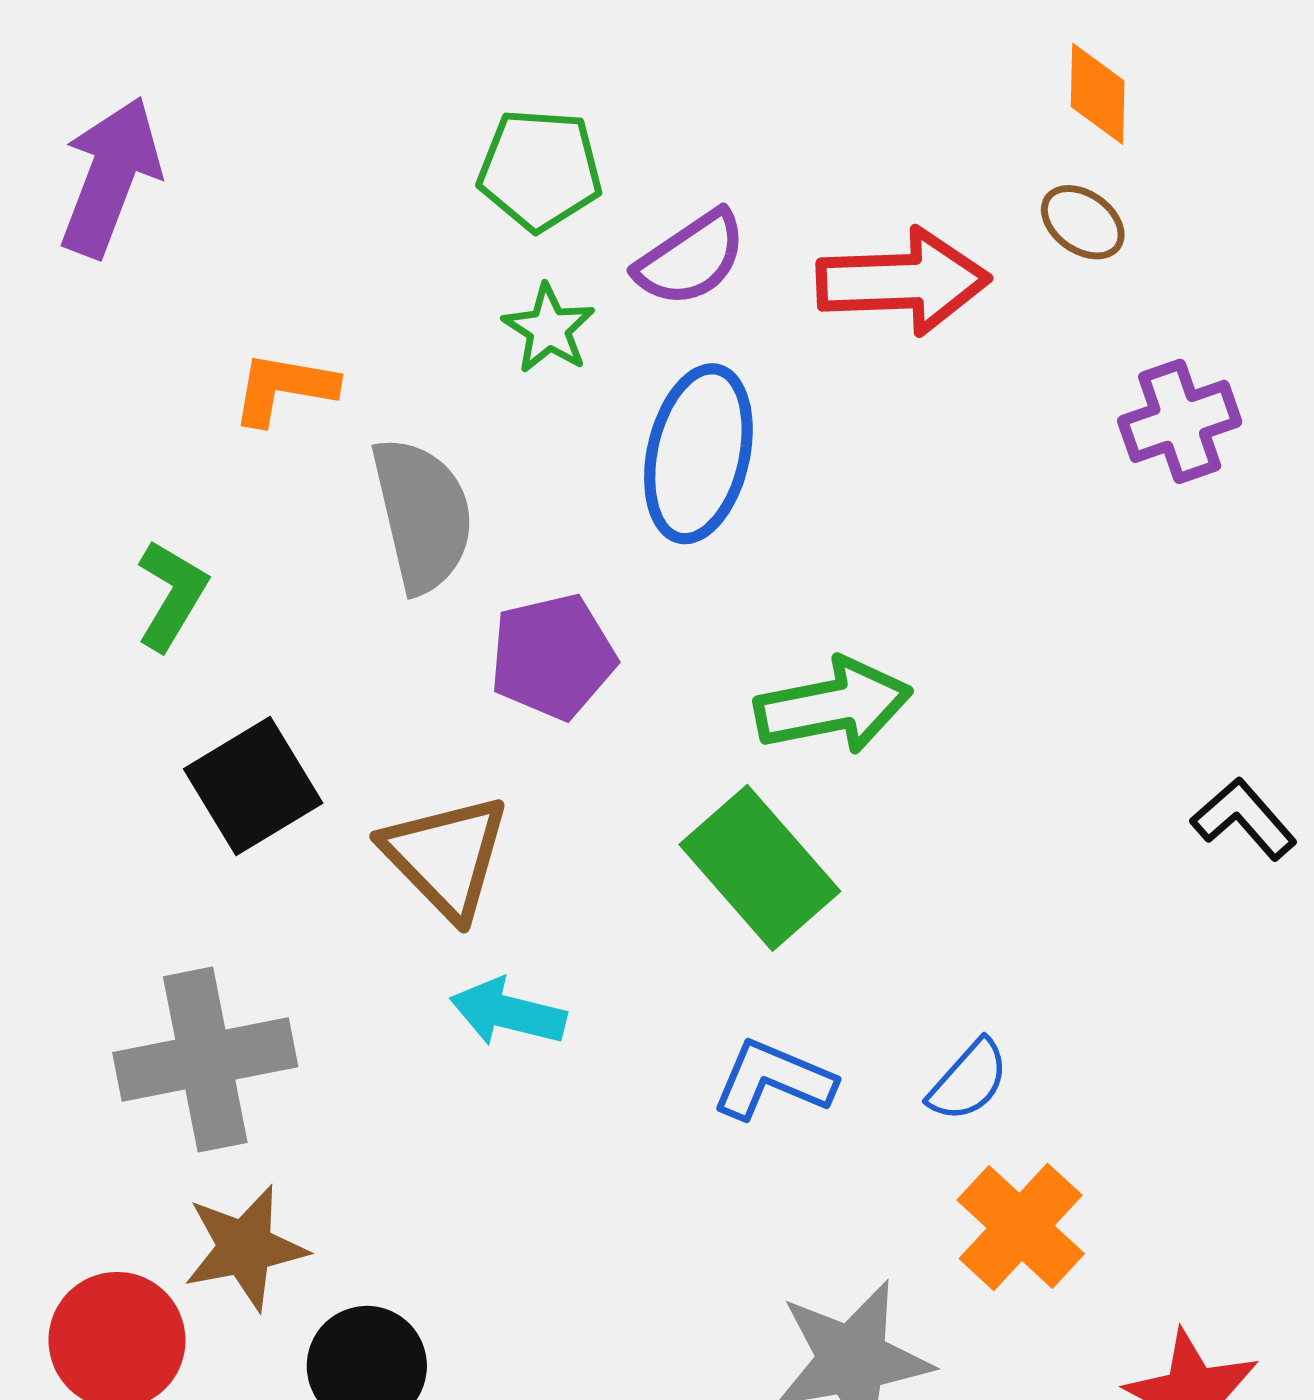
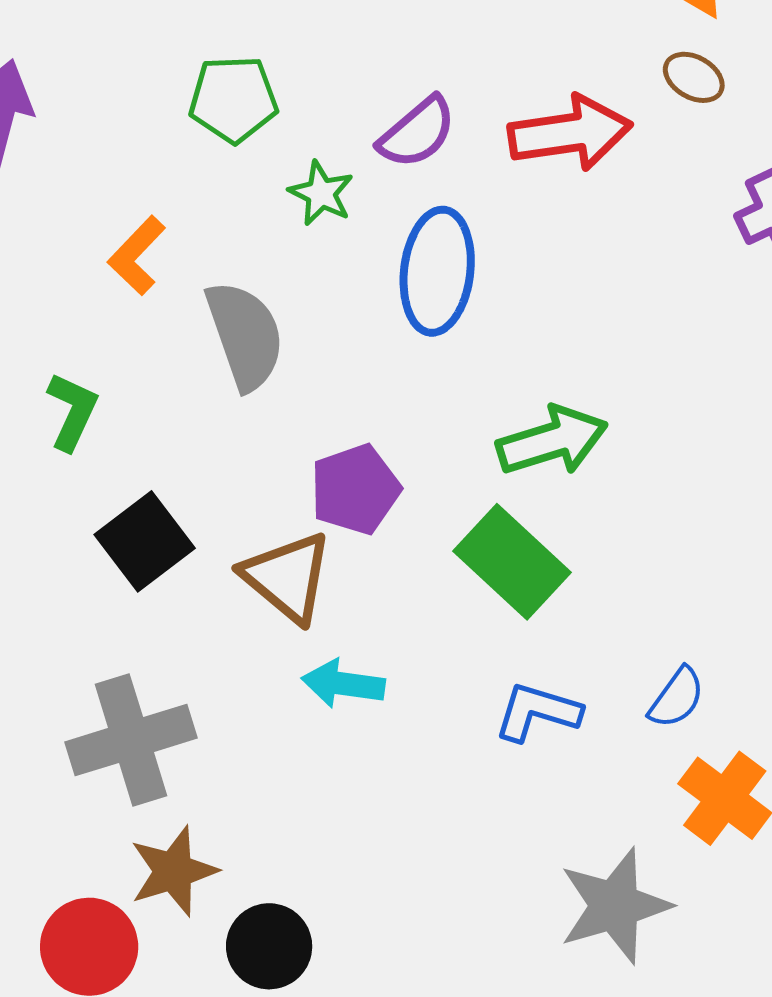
green pentagon: (540, 170) -> (233, 99), moved
orange L-shape: (284, 388) -> (137, 256), turned -50
purple pentagon: (553, 657) -> (355, 489), moved

